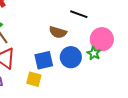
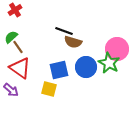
black line: (79, 14) -> (64, 31), moved
green star: (94, 53) -> (109, 63), size x1.5

